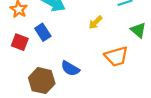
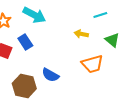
yellow arrow: (95, 22) -> (81, 34), moved, turned 56

